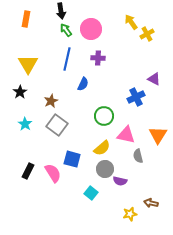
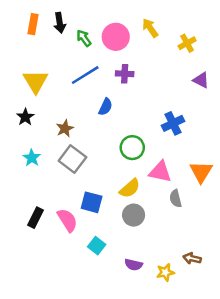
black arrow: (61, 11) -> (60, 23), moved
yellow arrow: (131, 22) -> (150, 28), moved
blue line: (67, 59) -> (85, 75), turned 45
purple triangle: (154, 79) -> (201, 80), moved
purple semicircle: (120, 181) -> (134, 265), moved
cyan square: (91, 193) -> (97, 246), moved

